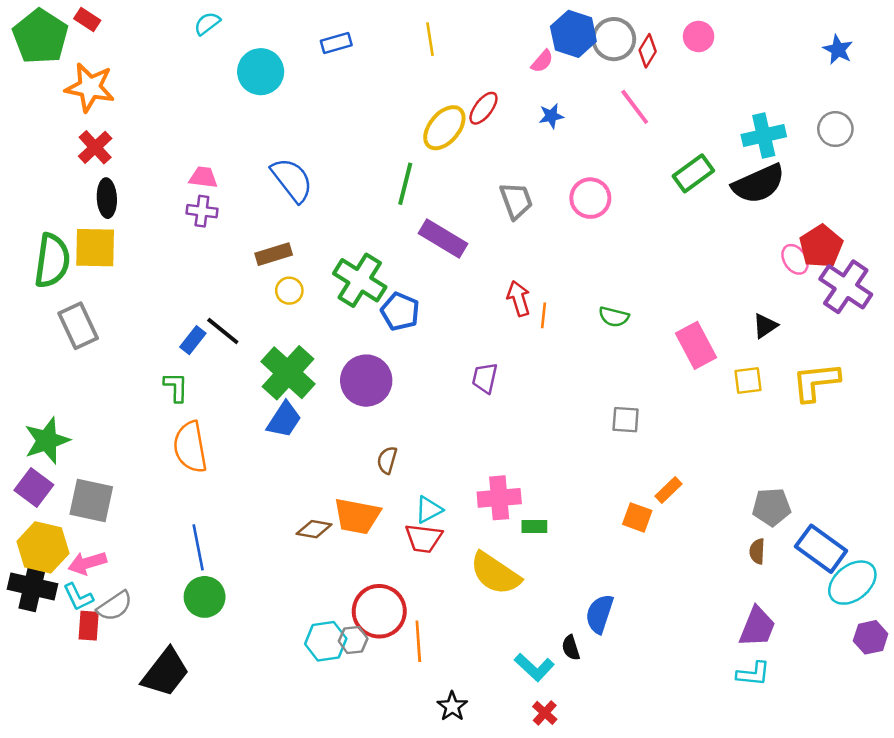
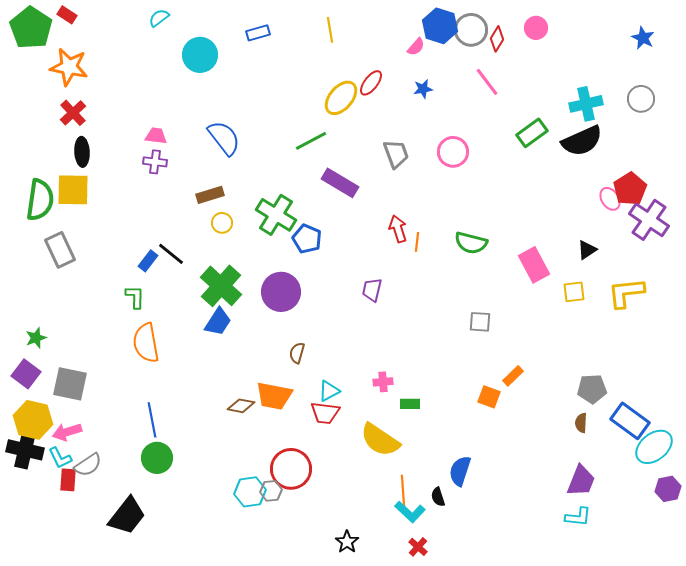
green line: (405, 184) -> (311, 141), turned 48
green semicircle: (614, 317) -> (471, 243), size x1.4
green star: (47, 441) -> (36, 338), size x0.6
pink cross: (499, 498) -> (383, 382), size x0.6
orange line: (418, 641) -> (403, 491), moved

